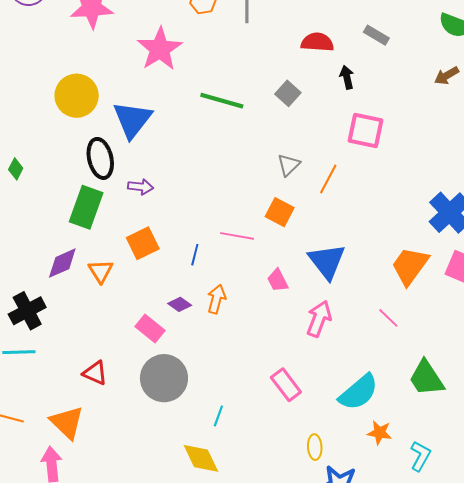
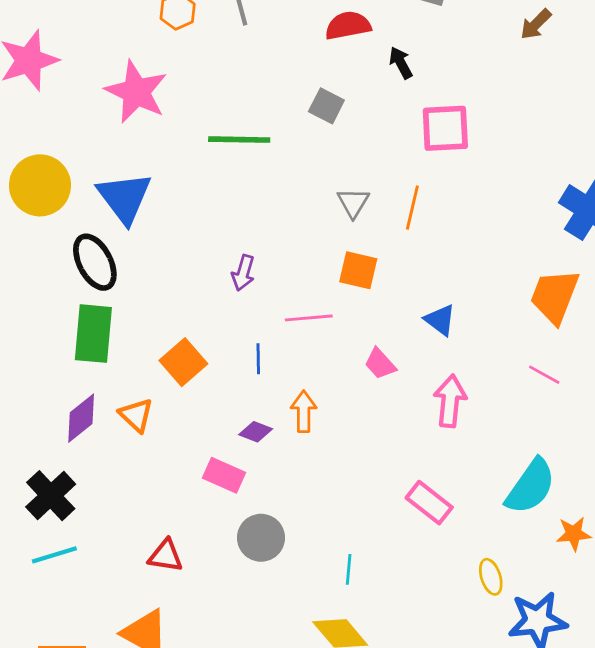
purple arrow: (141, 187) -> (243, 273), moved, turned 115
blue triangle: (327, 261) -> (440, 320), size x0.6
gray circle: (164, 378) -> (261, 538), size x0.7

